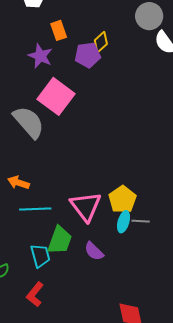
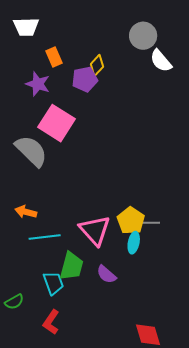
gray line: (141, 221) -> (151, 223), moved

